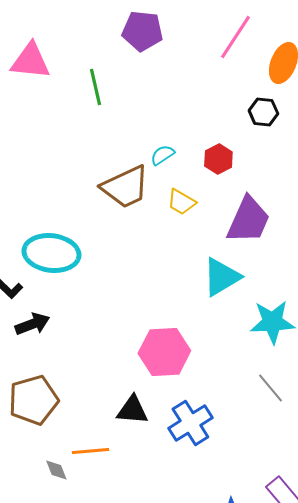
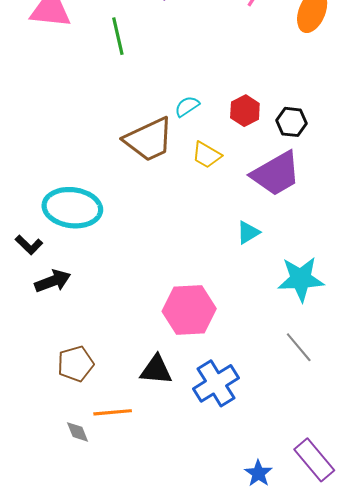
black hexagon: (263, 112) -> (291, 122), moved
purple trapezoid: (248, 220) -> (276, 174), turned 36
cyan triangle: (221, 277) -> (248, 232), size x0.6
brown pentagon: (33, 400) -> (75, 364), moved, size x0.7

